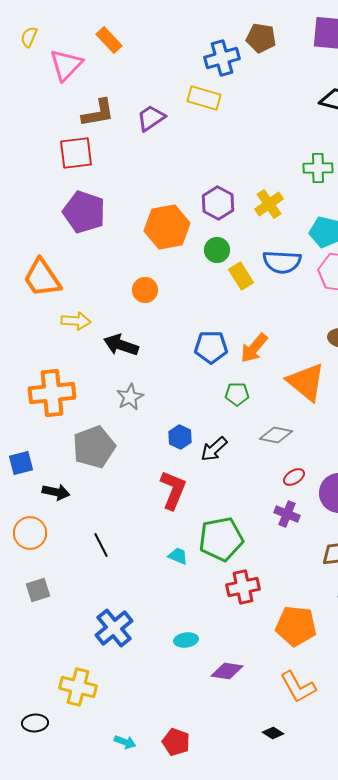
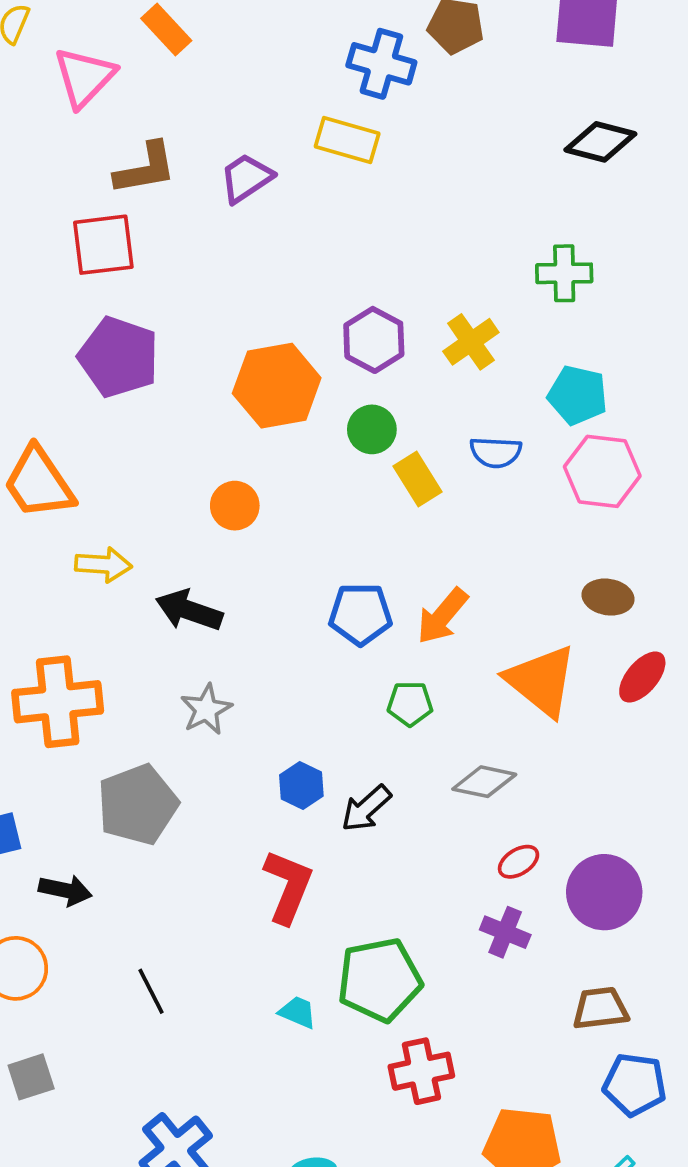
blue cross: (222, 58) -> (381, 64), turned 32
blue semicircle: (282, 262) -> (496, 452), size x0.7

